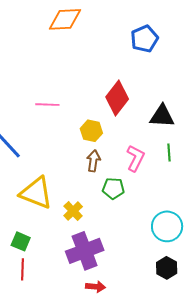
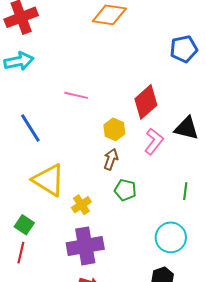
green line: (169, 152) -> (185, 191), moved
pink L-shape: (135, 158) -> (154, 141), moved

